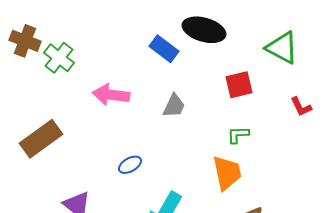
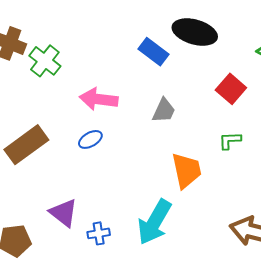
red square: (239, 85) -> (231, 89), turned -36
blue ellipse: (130, 165) -> (90, 139), moved
orange trapezoid: (227, 173) -> (186, 170), moved

